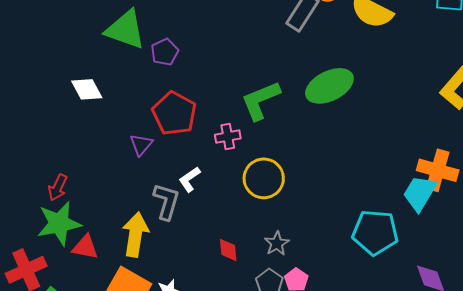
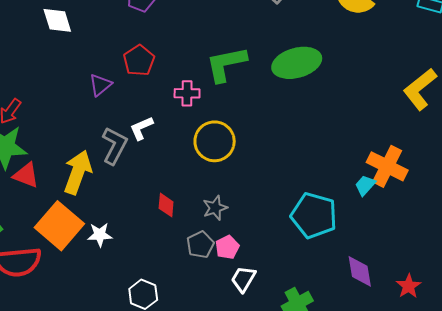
red pentagon: (174, 113) -> (139, 60), size x0.7
cyan trapezoid: (420, 193) -> (365, 185), size x0.6

